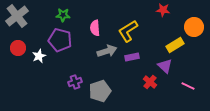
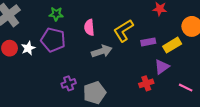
white star: (39, 56) -> (28, 48), moved
purple rectangle: (132, 57) -> (148, 42), moved
purple triangle: (165, 66) -> (162, 67), turned 42
red cross: (150, 82) -> (146, 83), turned 32

